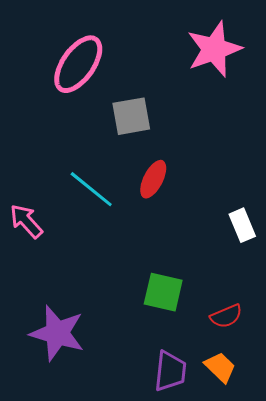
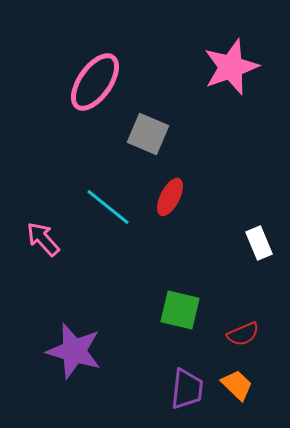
gray square: (131, 116) -> (148, 134), turned 33

